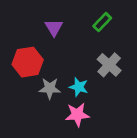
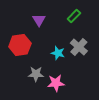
cyan star: (79, 87) -> (58, 53), moved
gray star: (50, 88) -> (36, 74), moved

